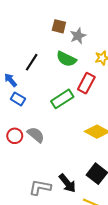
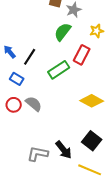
green semicircle: (66, 59) -> (63, 32), turned 102
black line: (32, 62) -> (30, 57), moved
blue rectangle: (18, 99) -> (17, 79), moved

